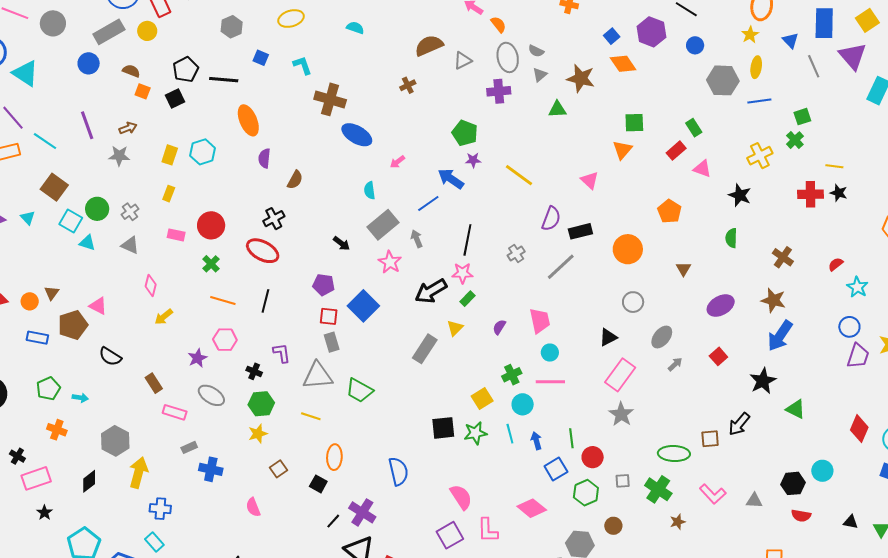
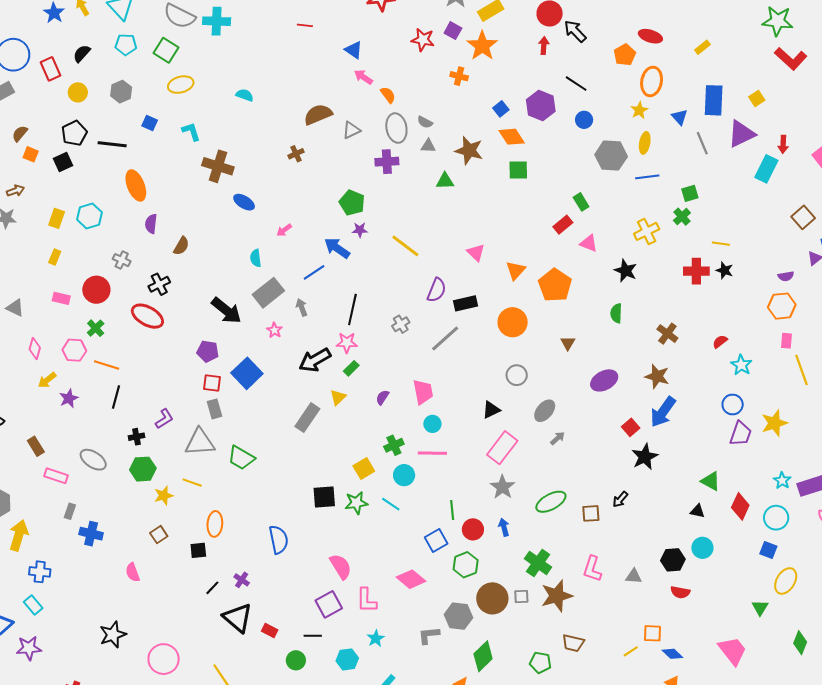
yellow square: (867, 20) -> (757, 98), size x0.7
yellow circle: (147, 31) -> (78, 92), moved
purple triangle: (853, 56) -> (741, 134), turned 44
brown semicircle: (131, 71) -> (20, 134), turned -72
gray triangle: (540, 75) -> (428, 146), turned 42
green square: (634, 123) -> (518, 170), moved
blue ellipse: (357, 135) -> (244, 202), size x0.7
orange triangle: (622, 150) -> (516, 270), moved
orange pentagon: (669, 211) -> (555, 285), size x1.4
gray cross: (130, 212) -> (122, 260), moved, turned -30
black arrow: (341, 243) -> (226, 310), size x1.8
pink star: (390, 262) -> (274, 330), size x0.7
black line: (265, 301) -> (116, 397), moved
pink hexagon: (225, 340) -> (74, 350), moved
purple L-shape: (282, 353) -> (164, 419), turned 65
red square: (718, 356) -> (631, 427), moved
purple star: (197, 358) -> (69, 398), moved
black cross: (254, 371) -> (136, 437), turned -35
green triangle: (796, 409) -> (711, 481), moved
black arrow: (739, 424) -> (620, 499), size x0.7
yellow star: (258, 434) -> (164, 496), moved
cyan line: (510, 434) -> (391, 504), turned -42
blue arrow: (536, 441) -> (504, 527), moved
gray rectangle: (189, 447) -> (70, 511), turned -49
green ellipse: (674, 454) -> (551, 502), moved, turned -32
gray square: (623, 481) -> (521, 597), moved
black square: (318, 484) -> (198, 550), turned -36
pink L-shape: (713, 494) -> (592, 569), turned 60
purple cross: (362, 512) -> (242, 580), size x0.6
brown star: (678, 522) -> (557, 596), size x2.0
black triangle: (851, 522) -> (698, 511), moved
brown circle: (613, 526) -> (492, 598), size x1.8

